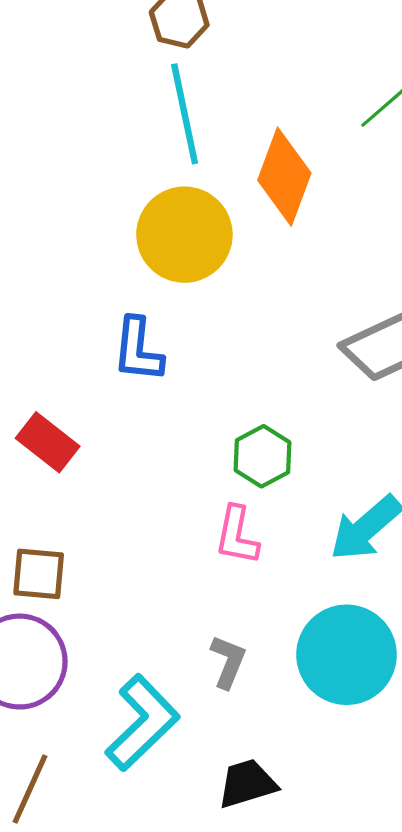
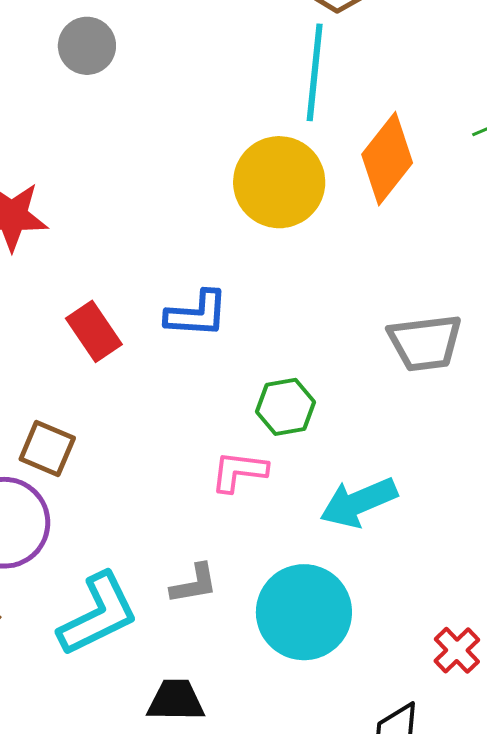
blue L-shape: (138, 350) -> (197, 314), moved, turned -110
pink L-shape: (237, 535) -> (239, 471), turned 68
gray L-shape: (228, 662) -> (194, 584), turned 40

